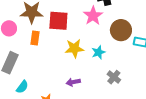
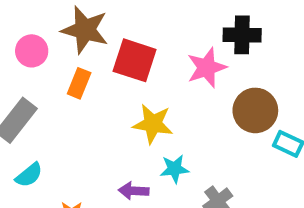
cyan star: (98, 52) -> (174, 169), moved

